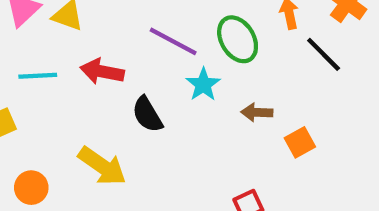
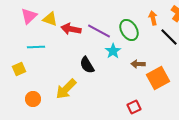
red arrow: (102, 72) -> (71, 29), moved
orange square: (300, 142) -> (158, 78), size x1.6
yellow arrow: (102, 166) -> (66, 89), turned 100

